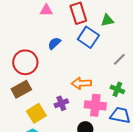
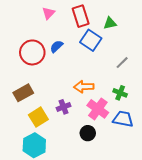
pink triangle: (46, 10) -> (48, 13), turned -48
red circle: (25, 62) -> (32, 52), moved
pink cross: (95, 105) -> (98, 109), turned 30

